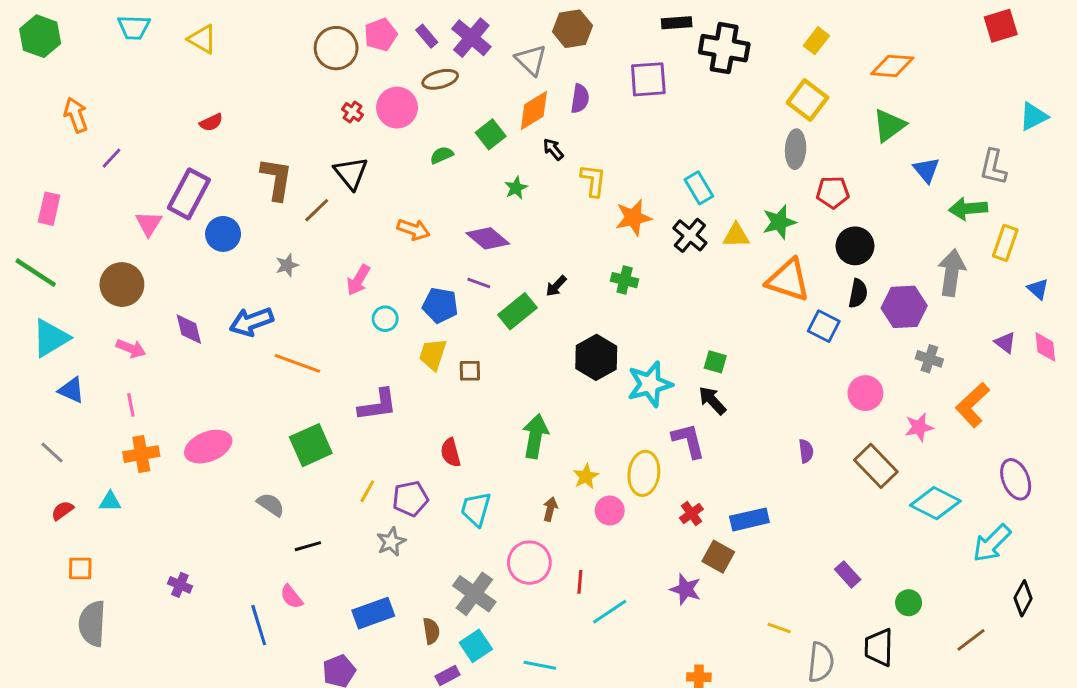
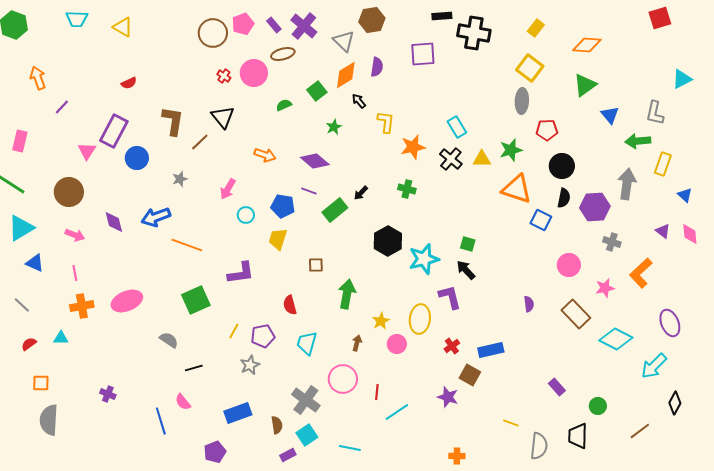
brown square: (470, 371) -> (316, 265), moved

